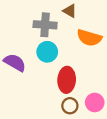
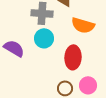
red ellipse: (67, 80) -> (73, 57), moved

